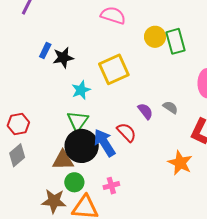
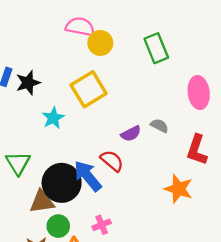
yellow circle: (155, 37) -> (100, 43), moved
purple semicircle: (145, 111) -> (131, 134), turned 108
green triangle: (78, 121) -> (18, 163), moved

